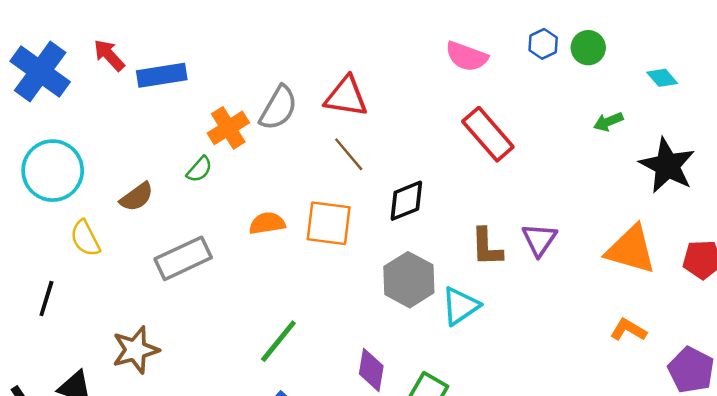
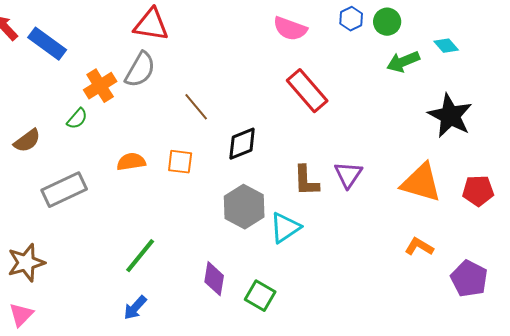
blue rectangle: (162, 75) -> (47, 44), turned 45
red triangle: (346, 97) -> (151, 25), moved
green arrow: (608, 122) -> (403, 62), moved, size x1.4
orange square: (329, 223) -> (180, 162), size x0.7

